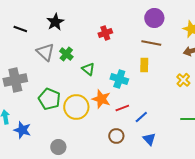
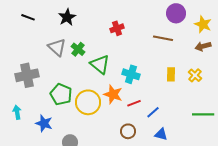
purple circle: (154, 18) -> (176, 13), moved
black line: (20, 29) -> (28, 17), moved
yellow rectangle: (144, 65) -> (171, 74), moved
green triangle: (88, 69) -> (100, 64), size x1.5
blue star: (22, 130) -> (44, 123), moved
blue triangle: (149, 139) -> (161, 134), turned -32

